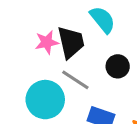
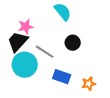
black trapezoid: (71, 42) -> (18, 42), moved, turned -125

